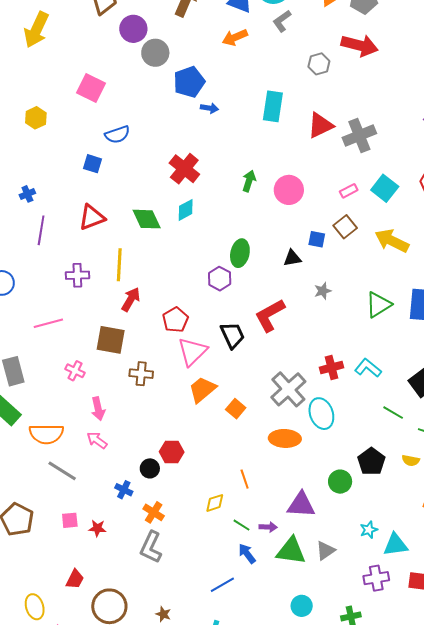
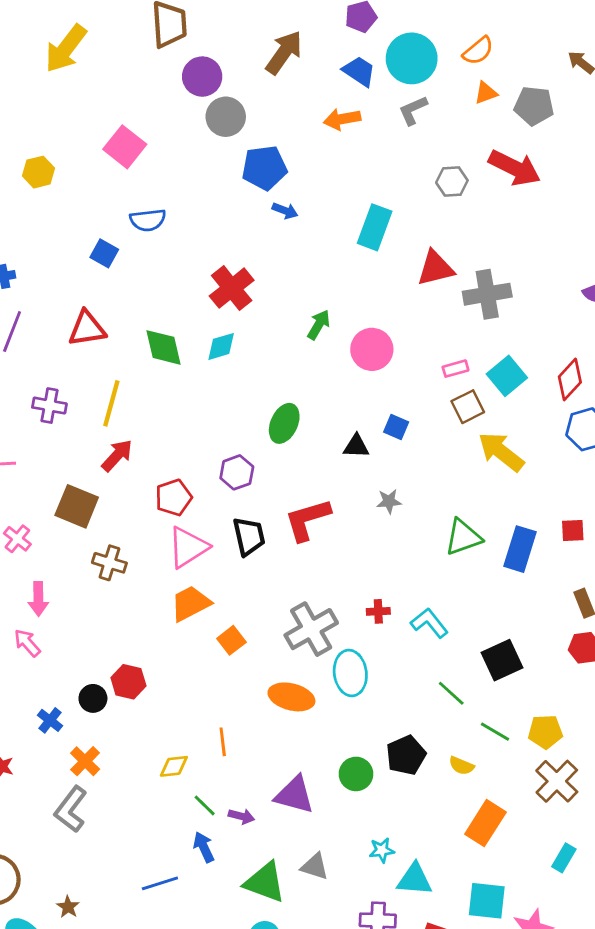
brown square: (345, 227) -> (468, 407), moved
purple hexagon: (220, 279) -> (237, 472), moved
red cross: (332, 367) -> (378, 611), size x0.7
green triangle: (291, 551) -> (265, 882), moved
gray triangle: (325, 551) -> (315, 866), turned 40

